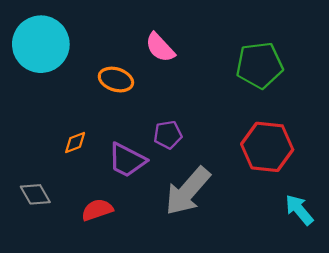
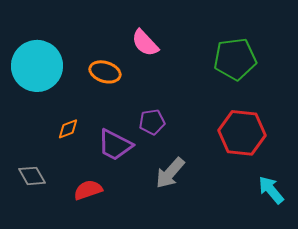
cyan circle: (41, 44) -> (37, 66), moved
gray arrow: (188, 191) -> (170, 173), size x0.7

